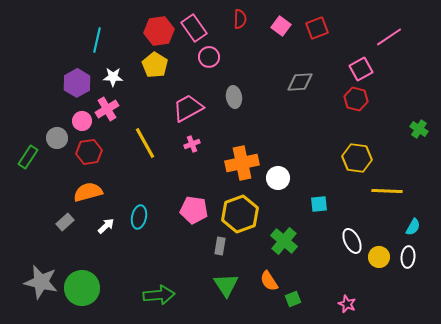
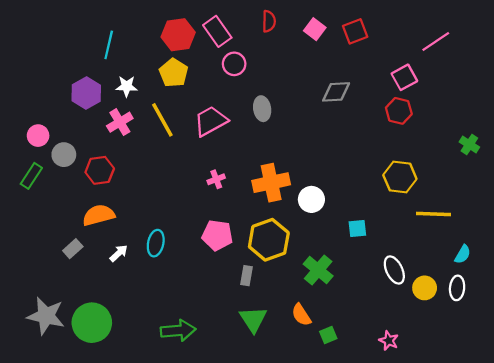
pink circle: (82, 121) -> (38, 136), moved
yellow line: (145, 143) -> (162, 120), moved
pink cross: (192, 144) -> (216, 179), moved

